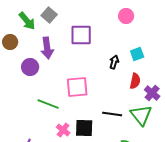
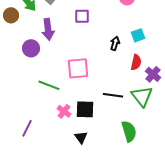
purple square: (81, 35) -> (82, 16), size x0.7
brown circle: (10, 42) -> (11, 15), moved

